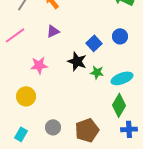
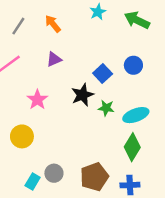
black star: (77, 61) -> (82, 95), turned 30
pink star: (39, 65) -> (37, 100), turned -30
blue cross: (129, 129) -> (130, 185), moved
cyan rectangle: (21, 134) -> (33, 182), moved

